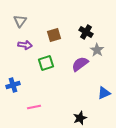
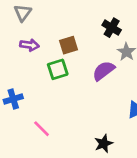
brown square: (54, 35) -> (68, 45), moved
pink line: (34, 107) -> (42, 129), turned 56

